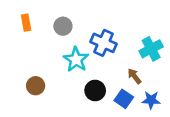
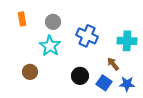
cyan cross: (151, 49) -> (127, 41), turned 30
cyan star: (76, 60) -> (50, 46), moved

